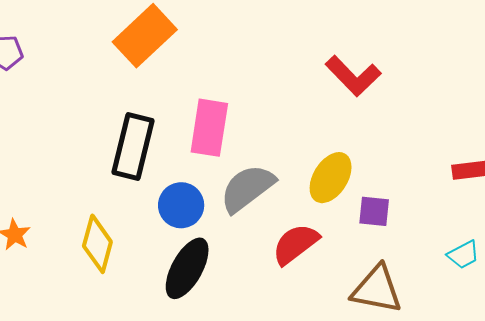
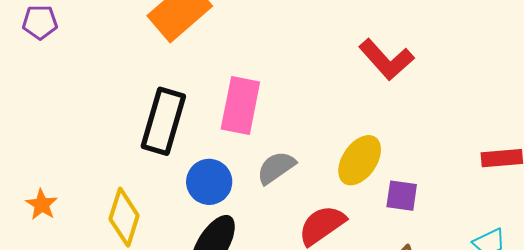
gray semicircle: (247, 188) -> (276, 168), size x0.7

